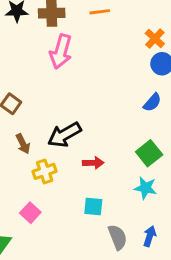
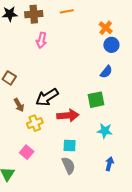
pink arrow: (61, 52) -> (42, 40), size x0.7
green square: (149, 153) -> (96, 100), moved, turned 30
red arrow: (93, 163) -> (68, 115), size x1.5
gray semicircle: (118, 237) -> (68, 165), moved

